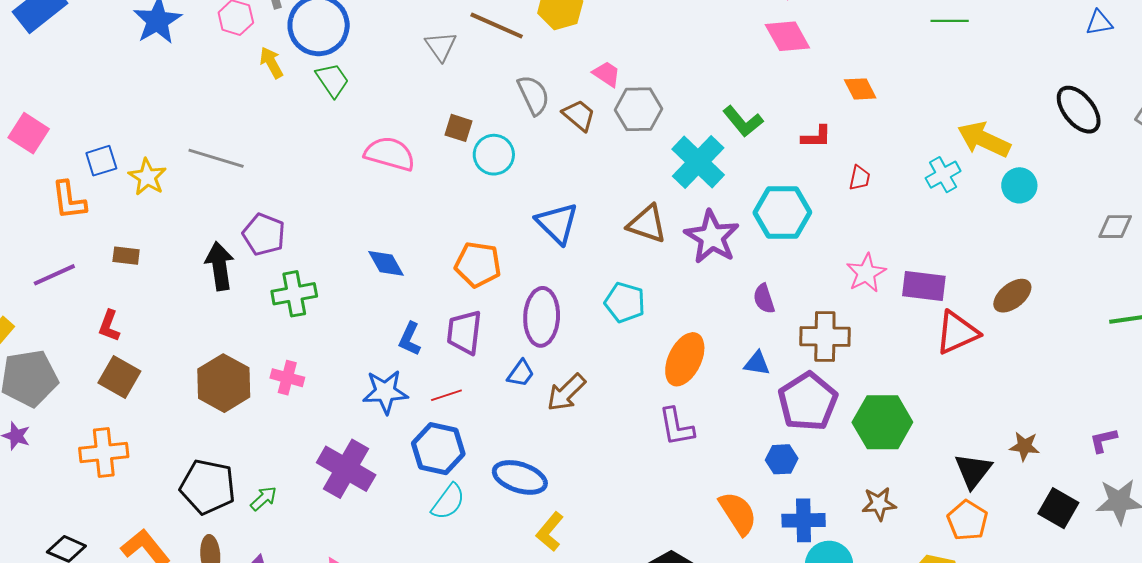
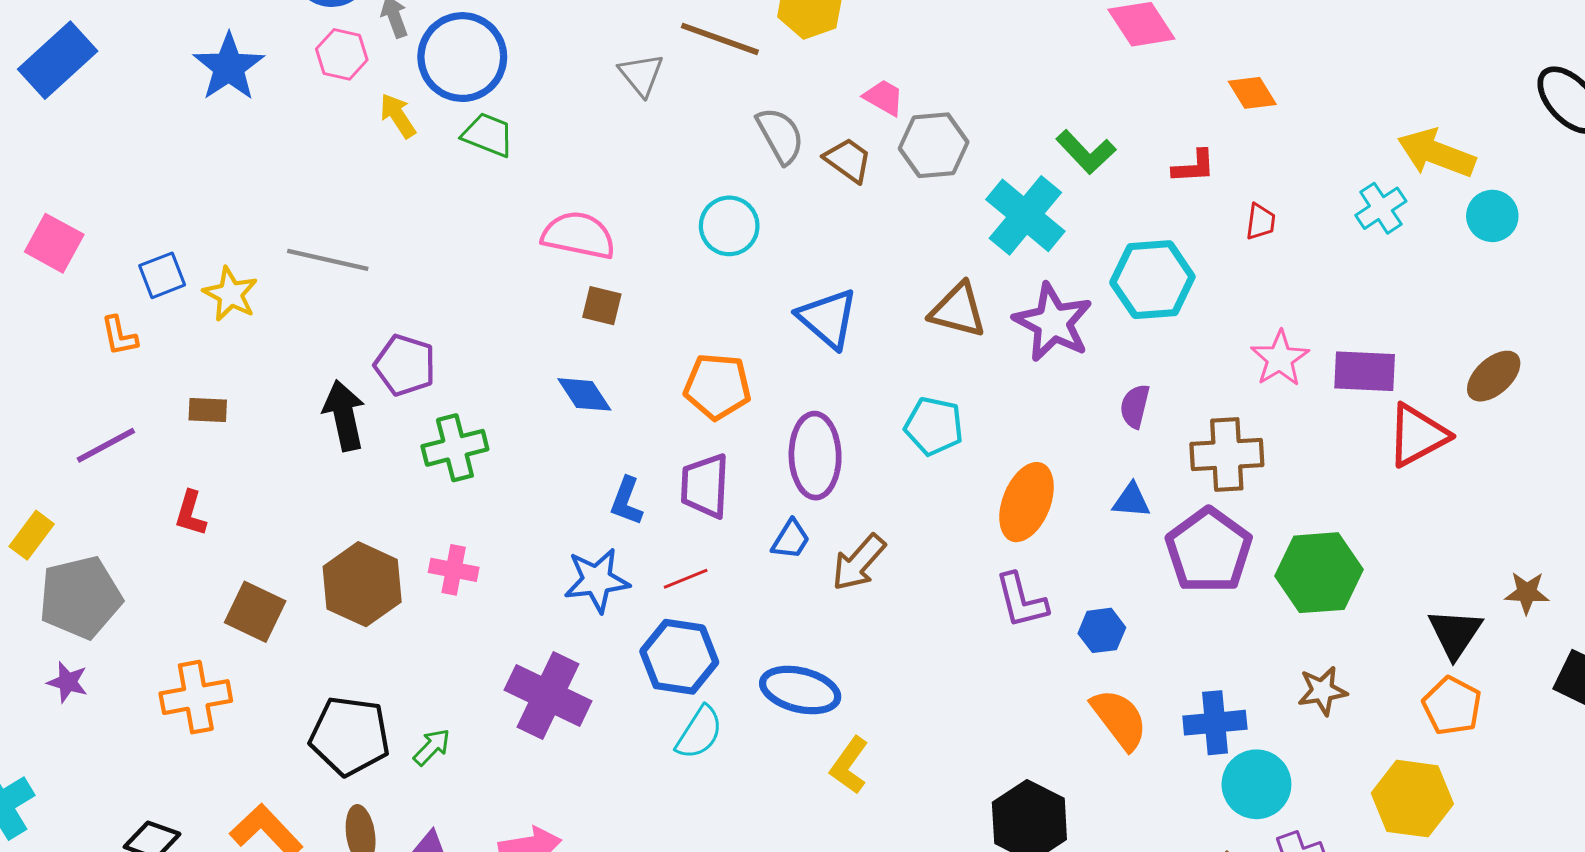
green trapezoid: (332, 80) -> (488, 135), turned -30
brown square: (459, 128) -> (602, 306), moved
orange L-shape: (69, 200) -> (119, 336), size x0.7
purple semicircle: (764, 299) -> (1135, 406), turned 36
brown square: (119, 377) -> (255, 612), moved
blue hexagon: (782, 459) -> (1102, 630), moved

